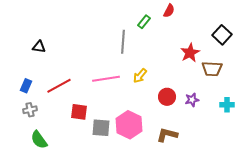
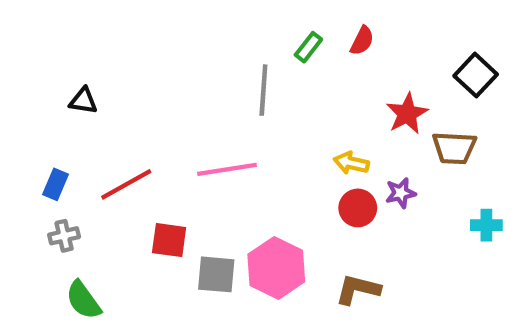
red semicircle: (169, 11) -> (362, 41), moved
yellow arrow: (140, 76) -> (351, 163), moved, turned 63
purple star: (192, 100) -> (401, 193), moved

